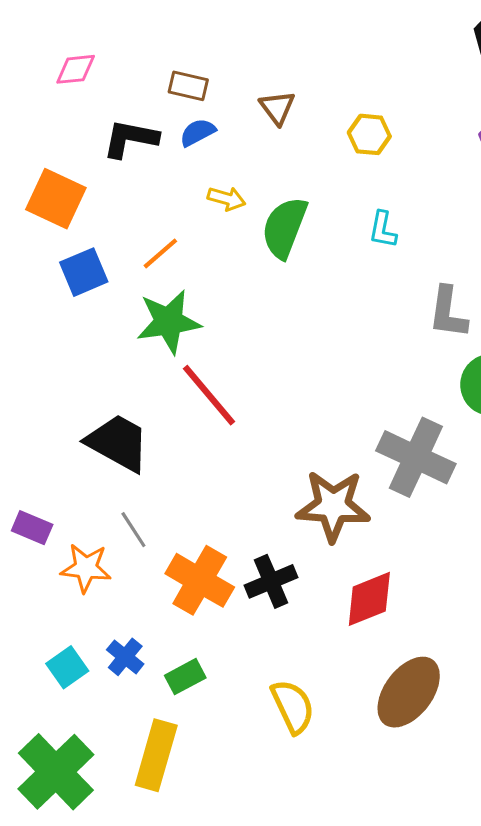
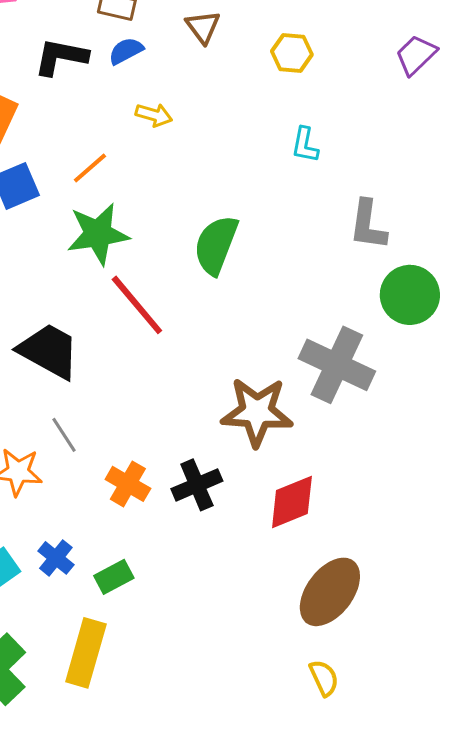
green semicircle: (284, 228) -> (216, 245), moved
orange cross: (200, 580) -> (128, 484), size x0.7
yellow semicircle: (293, 707) -> (324, 678), moved, size x0.7

